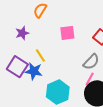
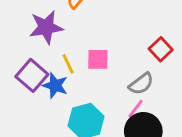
purple star: (22, 33) -> (46, 27), size x1.6
pink square: (67, 33) -> (98, 59), moved

